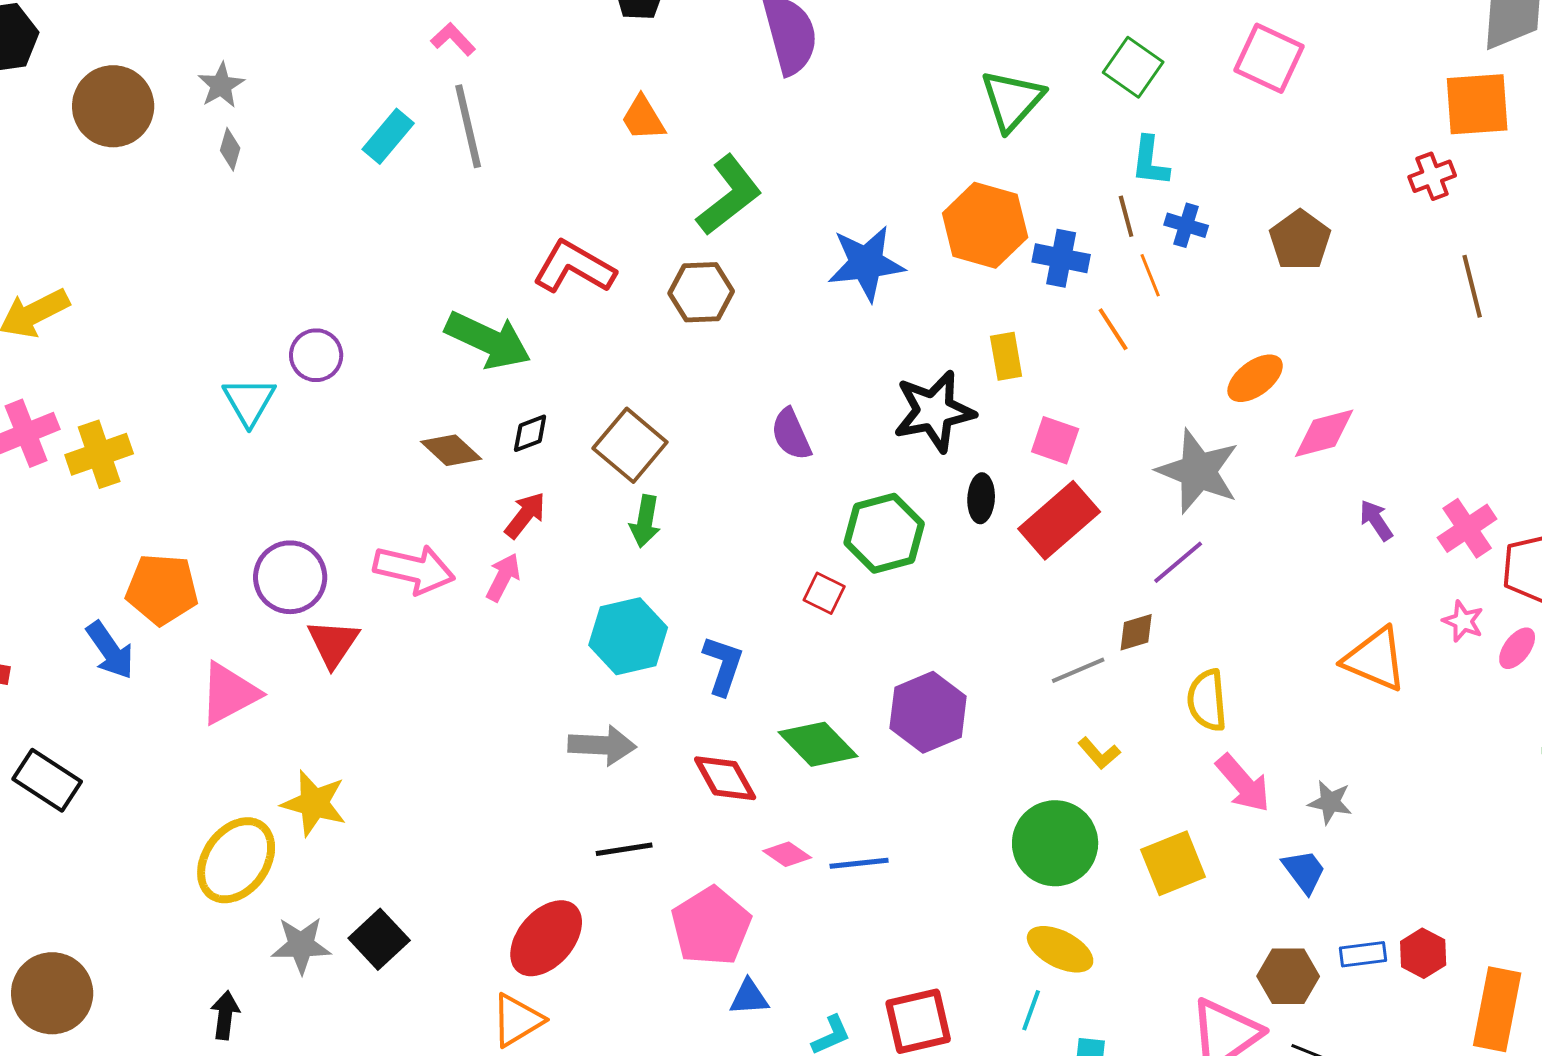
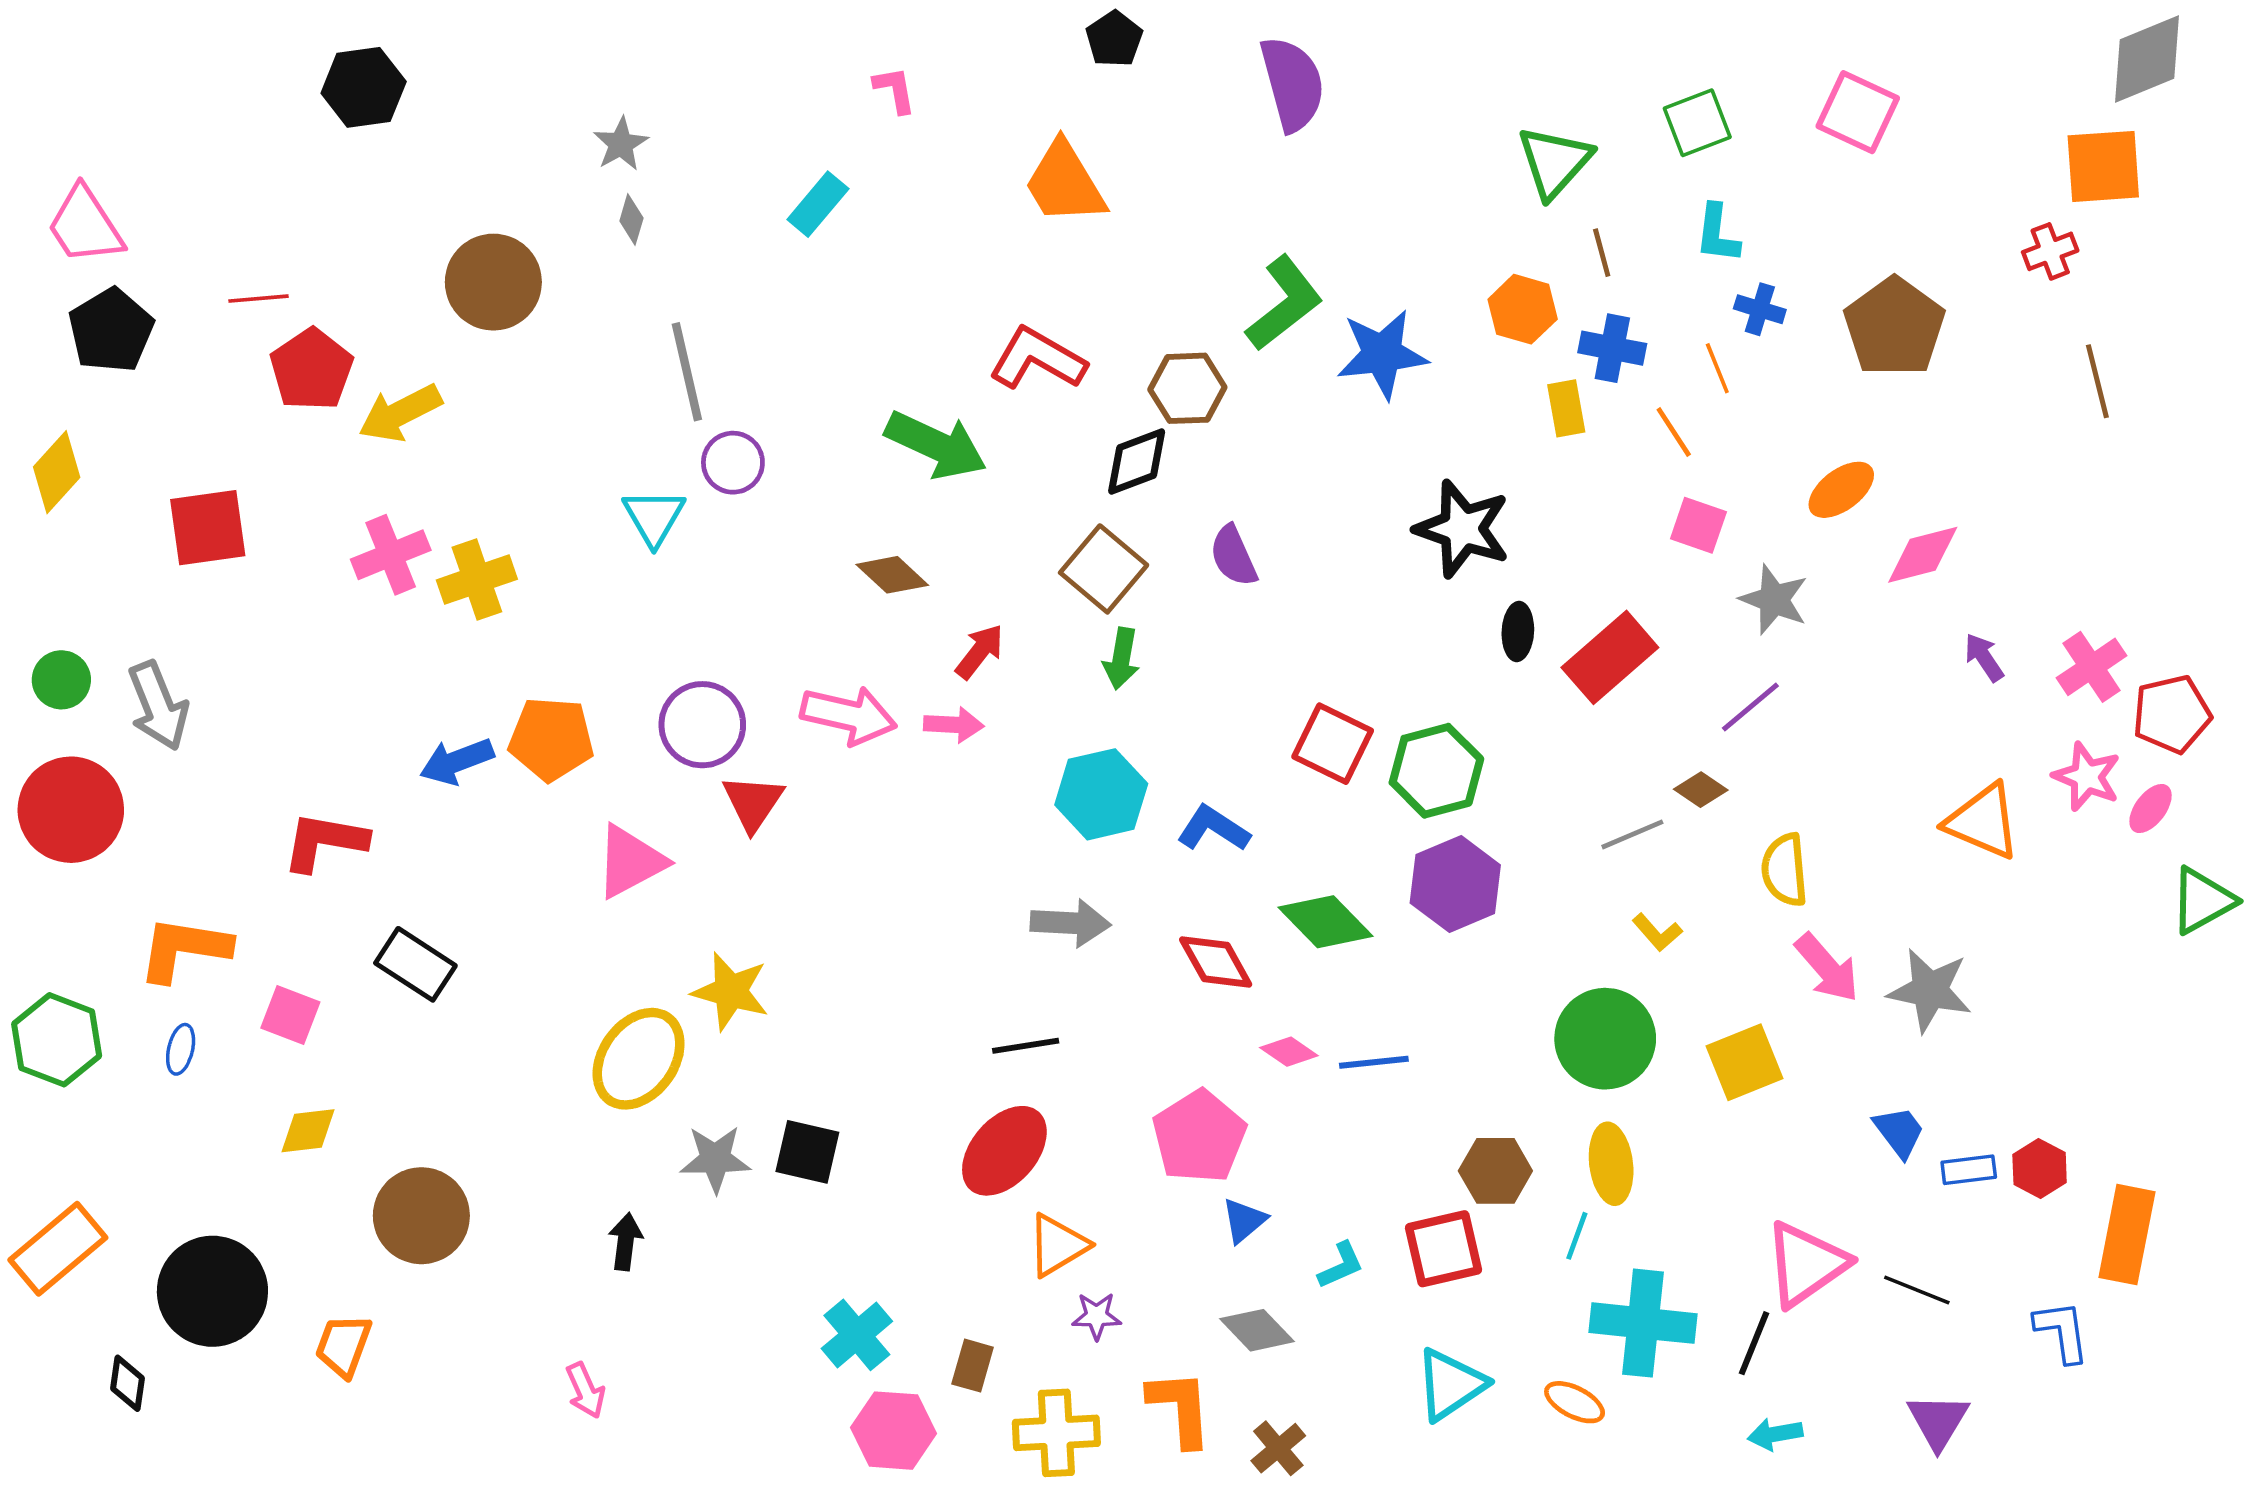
pink L-shape: (453, 39) -> (895, 90), turned 33
green square: (1133, 67) -> (1697, 123), turned 34
brown circle: (113, 106) -> (493, 282), moved
orange trapezoid: (643, 118) -> (1065, 183), moved, size x1.6
gray line: (468, 126) -> (687, 372), moved
green L-shape: (729, 195) -> (1284, 303), moved
brown line: (1126, 216) -> (1602, 253), moved
orange hexagon: (985, 225) -> (1523, 309), size x0.7
brown pentagon: (1300, 240) -> (1894, 327), size x1.4
yellow rectangle: (1006, 356) -> (1566, 408), moved
black star: (934, 411) -> (1462, 529), turned 30
black diamond: (530, 433) -> (1137, 461), moved, size x1.5
purple semicircle: (791, 434) -> (1233, 556), moved
pink square: (1055, 440) -> (1698, 525), moved
gray star: (1198, 471) -> (1774, 600), size x0.7
green hexagon: (884, 533) -> (1436, 771), moved
pink arrow: (503, 577) -> (954, 725), turned 66
red square: (824, 593) -> (1333, 744), size x1.6
pink star: (1463, 621) -> (2087, 777), size x1.4
brown diamond: (1136, 632) -> (1701, 790), turned 51
blue arrow: (110, 650) -> (457, 761), moved, turned 104
blue L-shape: (723, 665) -> (1213, 829), turned -76
gray star: (1330, 802) -> (1930, 990), size x1.6
black line: (624, 849) -> (1026, 1046), moved
blue trapezoid: (1304, 871) -> (1899, 1132), moved
black square: (379, 939) -> (807, 1152), turned -34
yellow ellipse: (1060, 949) -> (1611, 1164), turned 56
brown hexagon: (1288, 976) -> (1495, 1171), moved
blue triangle: (749, 997) -> (1244, 1220), turned -36
orange triangle: (517, 1020) -> (1058, 1245), moved

